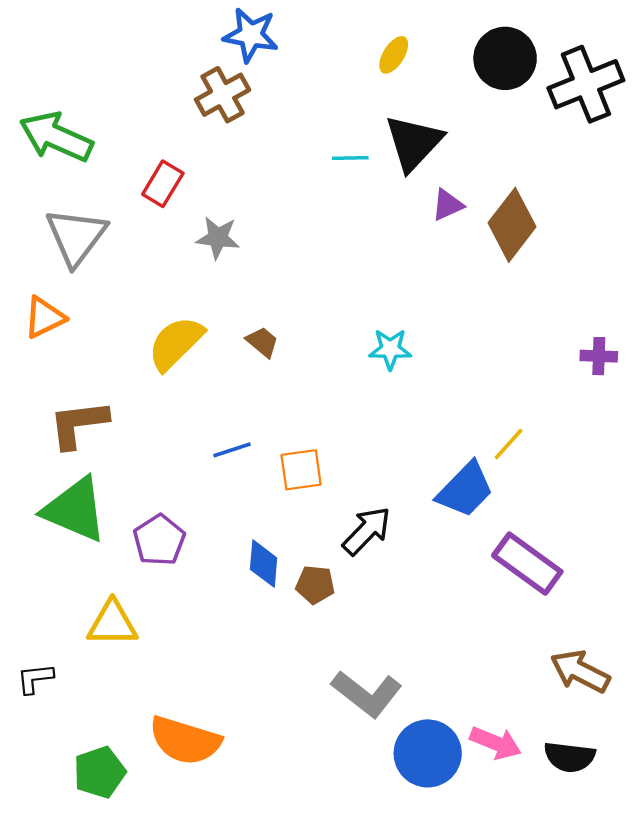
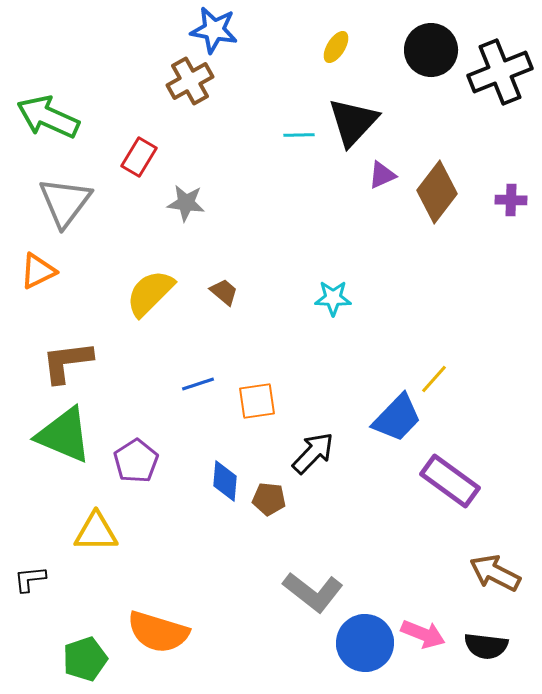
purple cross: (599, 356) -> (511, 200), moved

